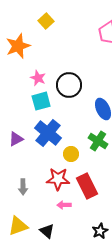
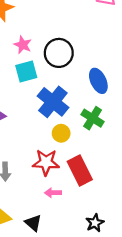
blue cross: (48, 133) -> (53, 102), moved

